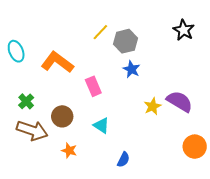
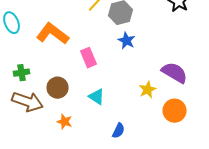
green cross: (26, 101) -> (22, 73), turned 35
yellow star: (153, 106) -> (148, 90), moved
orange circle: (195, 147) -> (175, 111), moved

